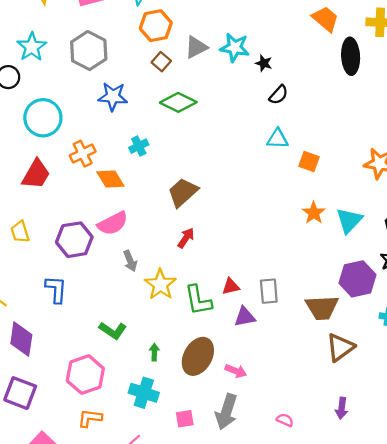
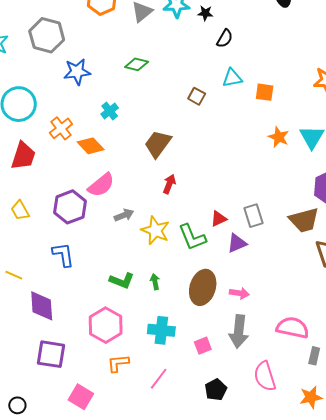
brown square: (161, 62) -> (197, 96), moved
green diamond: (178, 102) -> (137, 64), size x0.7
gray arrow: (130, 261) -> (124, 215), turned -78
green arrow: (154, 352) -> (155, 282), moved
pink semicircle: (285, 420) -> (293, 328), size x2.0

